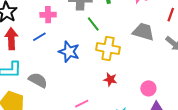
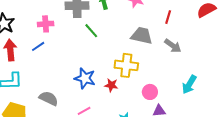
yellow cross: (108, 49) -> (126, 65), moved
blue star: (69, 52) -> (85, 78), moved
gray semicircle: (38, 80) -> (49, 98), moved

